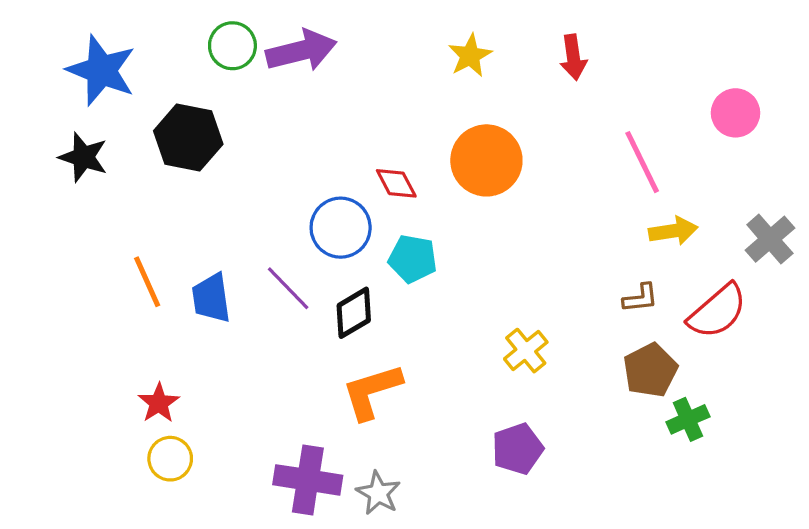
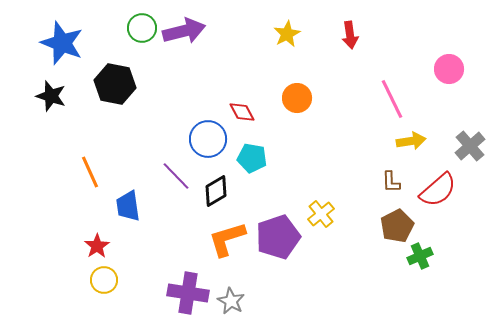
orange circle: (486, 160) -> (297, 98), size x0.7
blue trapezoid: (211, 298) -> (128, 206), moved
brown L-shape: (640, 298) -> (391, 182), turned 95
purple pentagon: (518, 449) -> (278, 237), moved, size x1.4

